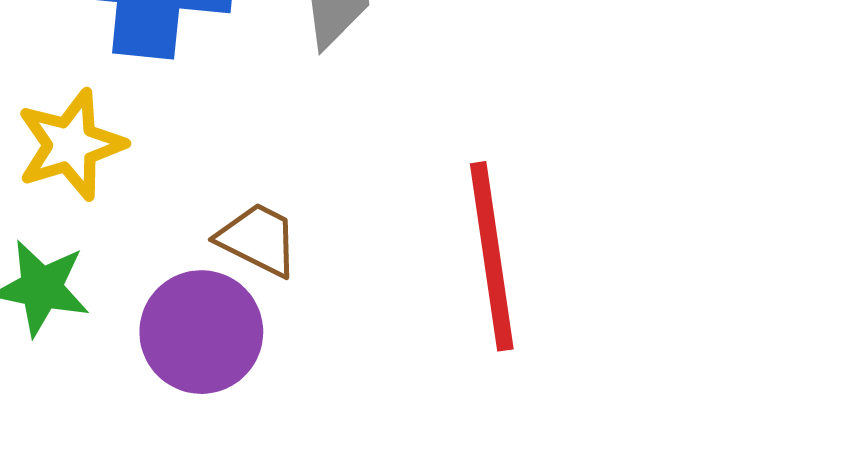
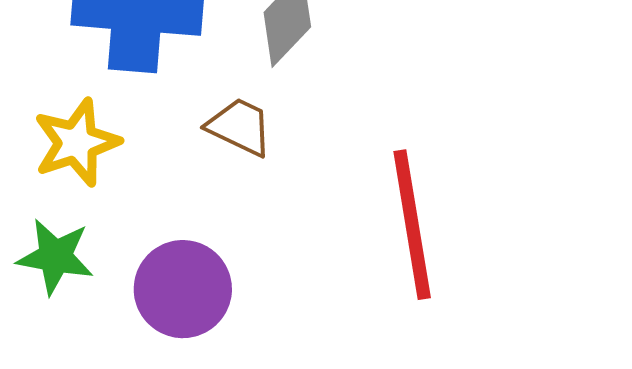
brown trapezoid: (258, 239) -> (240, 127), moved

